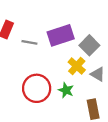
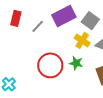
gray line: (29, 42) -> (38, 26), turned -48

